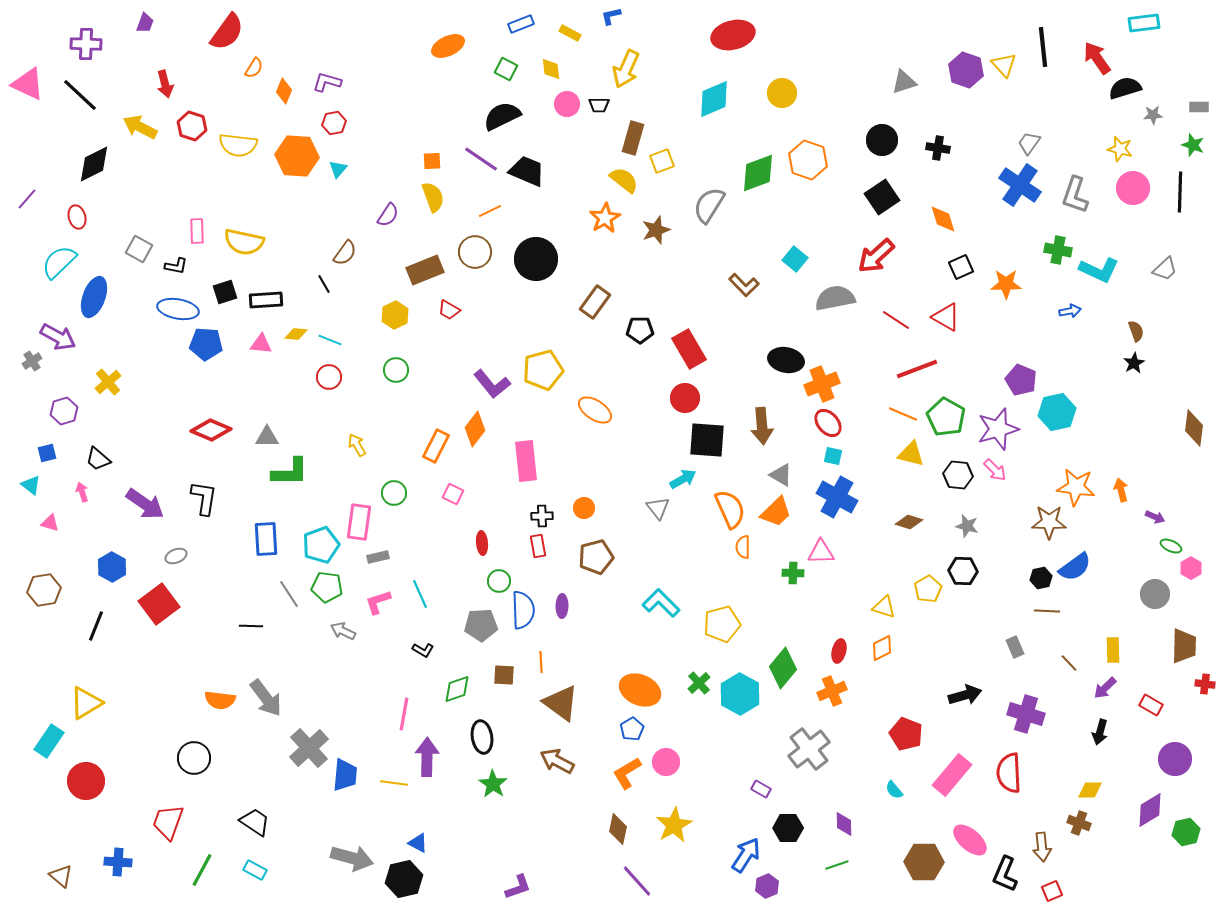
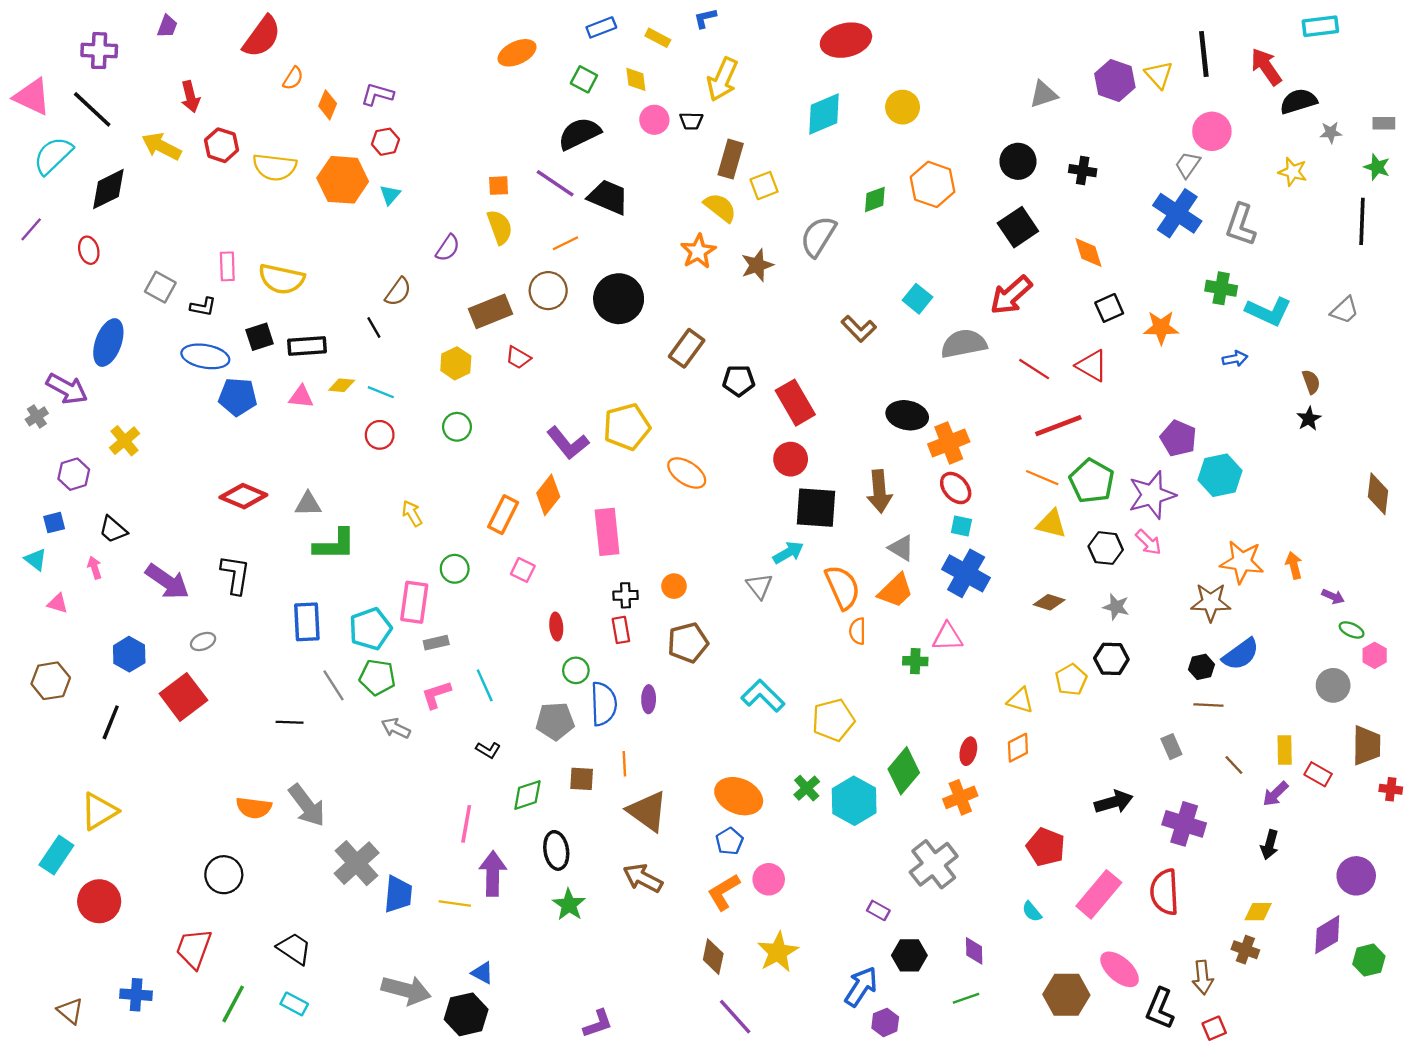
green diamond: (758, 173) -> (875, 199), size x0.6
pink circle: (1133, 188) -> (1212, 131), moved
cyan semicircle: (59, 262) -> (53, 156), moved
red rectangle: (1151, 705) -> (1318, 774), moved

